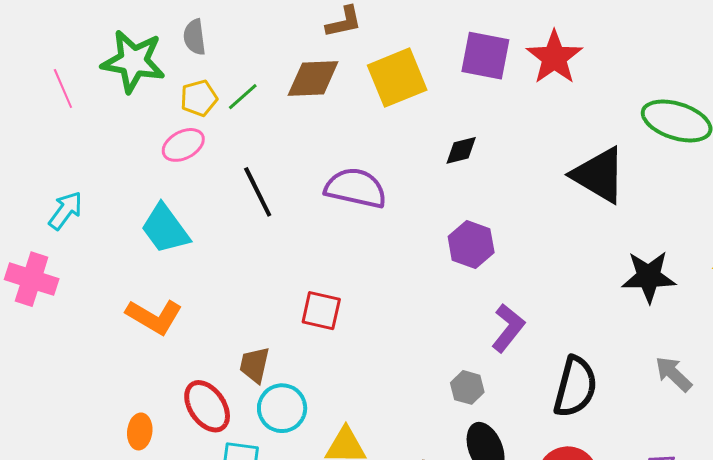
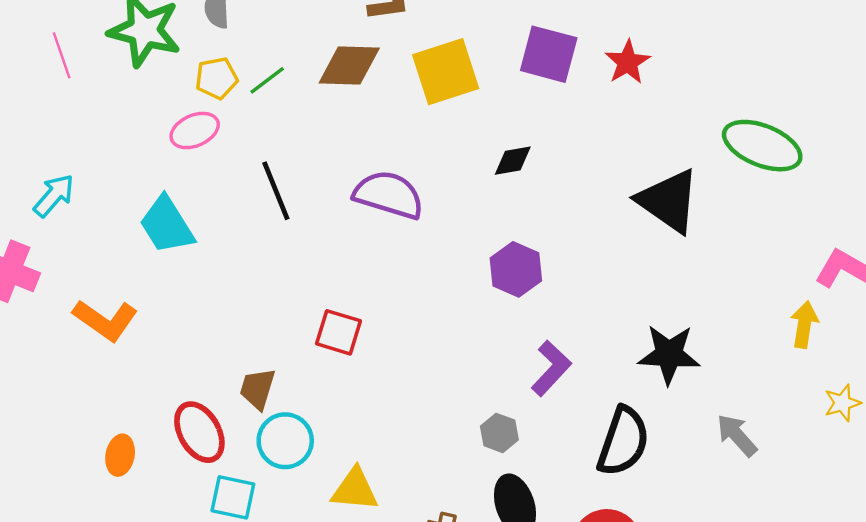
red star: (554, 57) -> (628, 62), size x0.7
black star: (649, 277) -> (669, 354), moved
orange L-shape: (154, 317) -> (105, 320), moved

